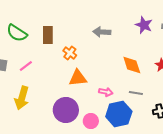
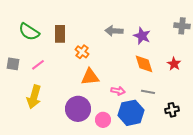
purple star: (144, 25) -> (142, 36), moved

